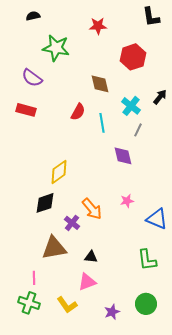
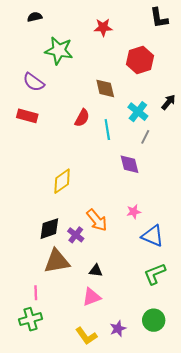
black diamond: (45, 203) -> (49, 229), moved
blue triangle: (157, 219) -> (153, 236), moved
green L-shape: (147, 260) -> (155, 274), turned 75
green cross: (29, 303) -> (30, 319), turned -35
yellow L-shape: (67, 305) -> (86, 336), moved

